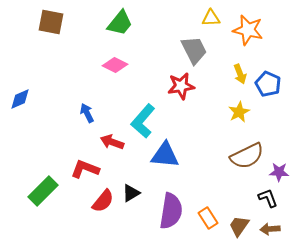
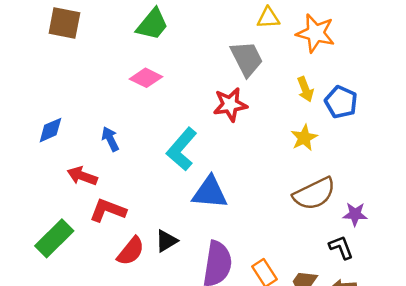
blue diamond: (20, 99) -> (50, 130), moved
red arrow: (112, 142) -> (82, 176), moved

